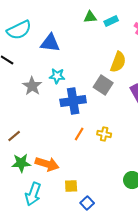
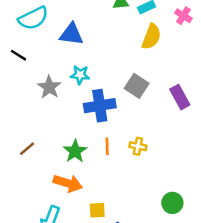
yellow semicircle: (118, 62) -> (151, 37), moved
orange line: (79, 134) -> (107, 146), turned -32
green star: (21, 163) -> (75, 151), moved, turned -30

